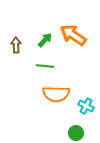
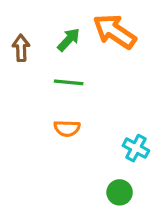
orange semicircle: (56, 94) -> (67, 128), moved, size x0.6

